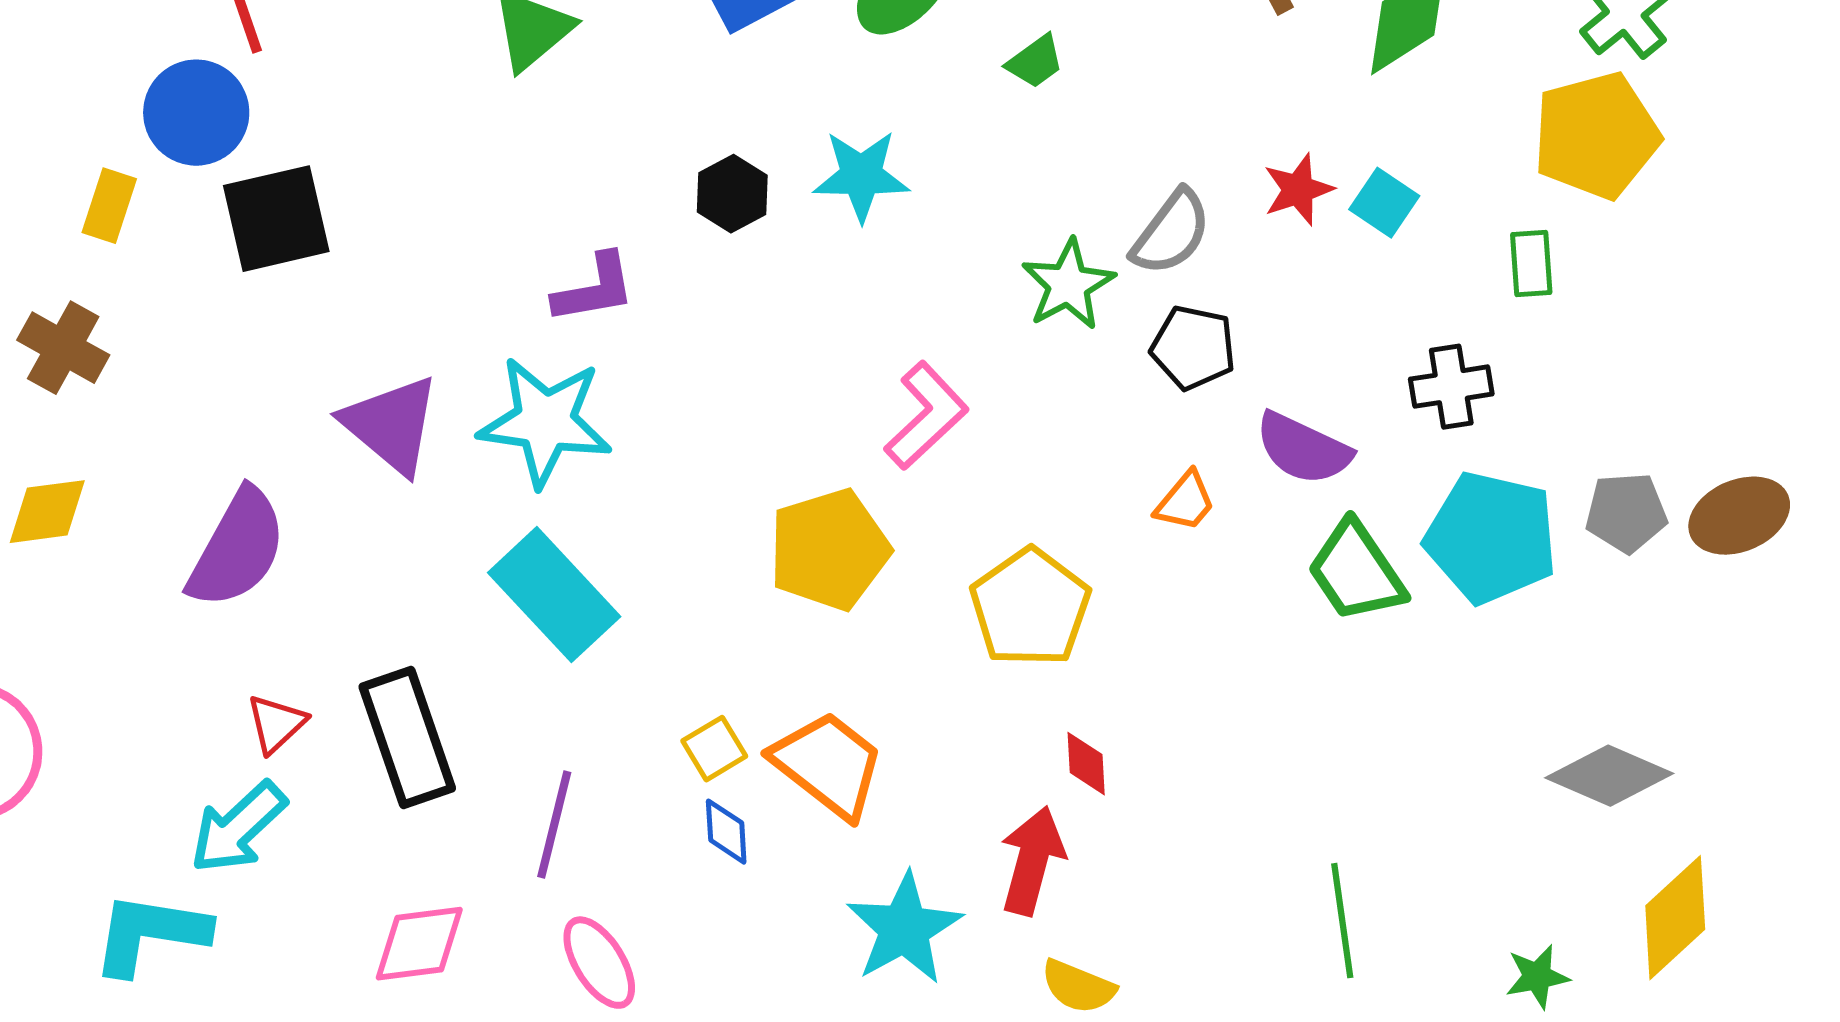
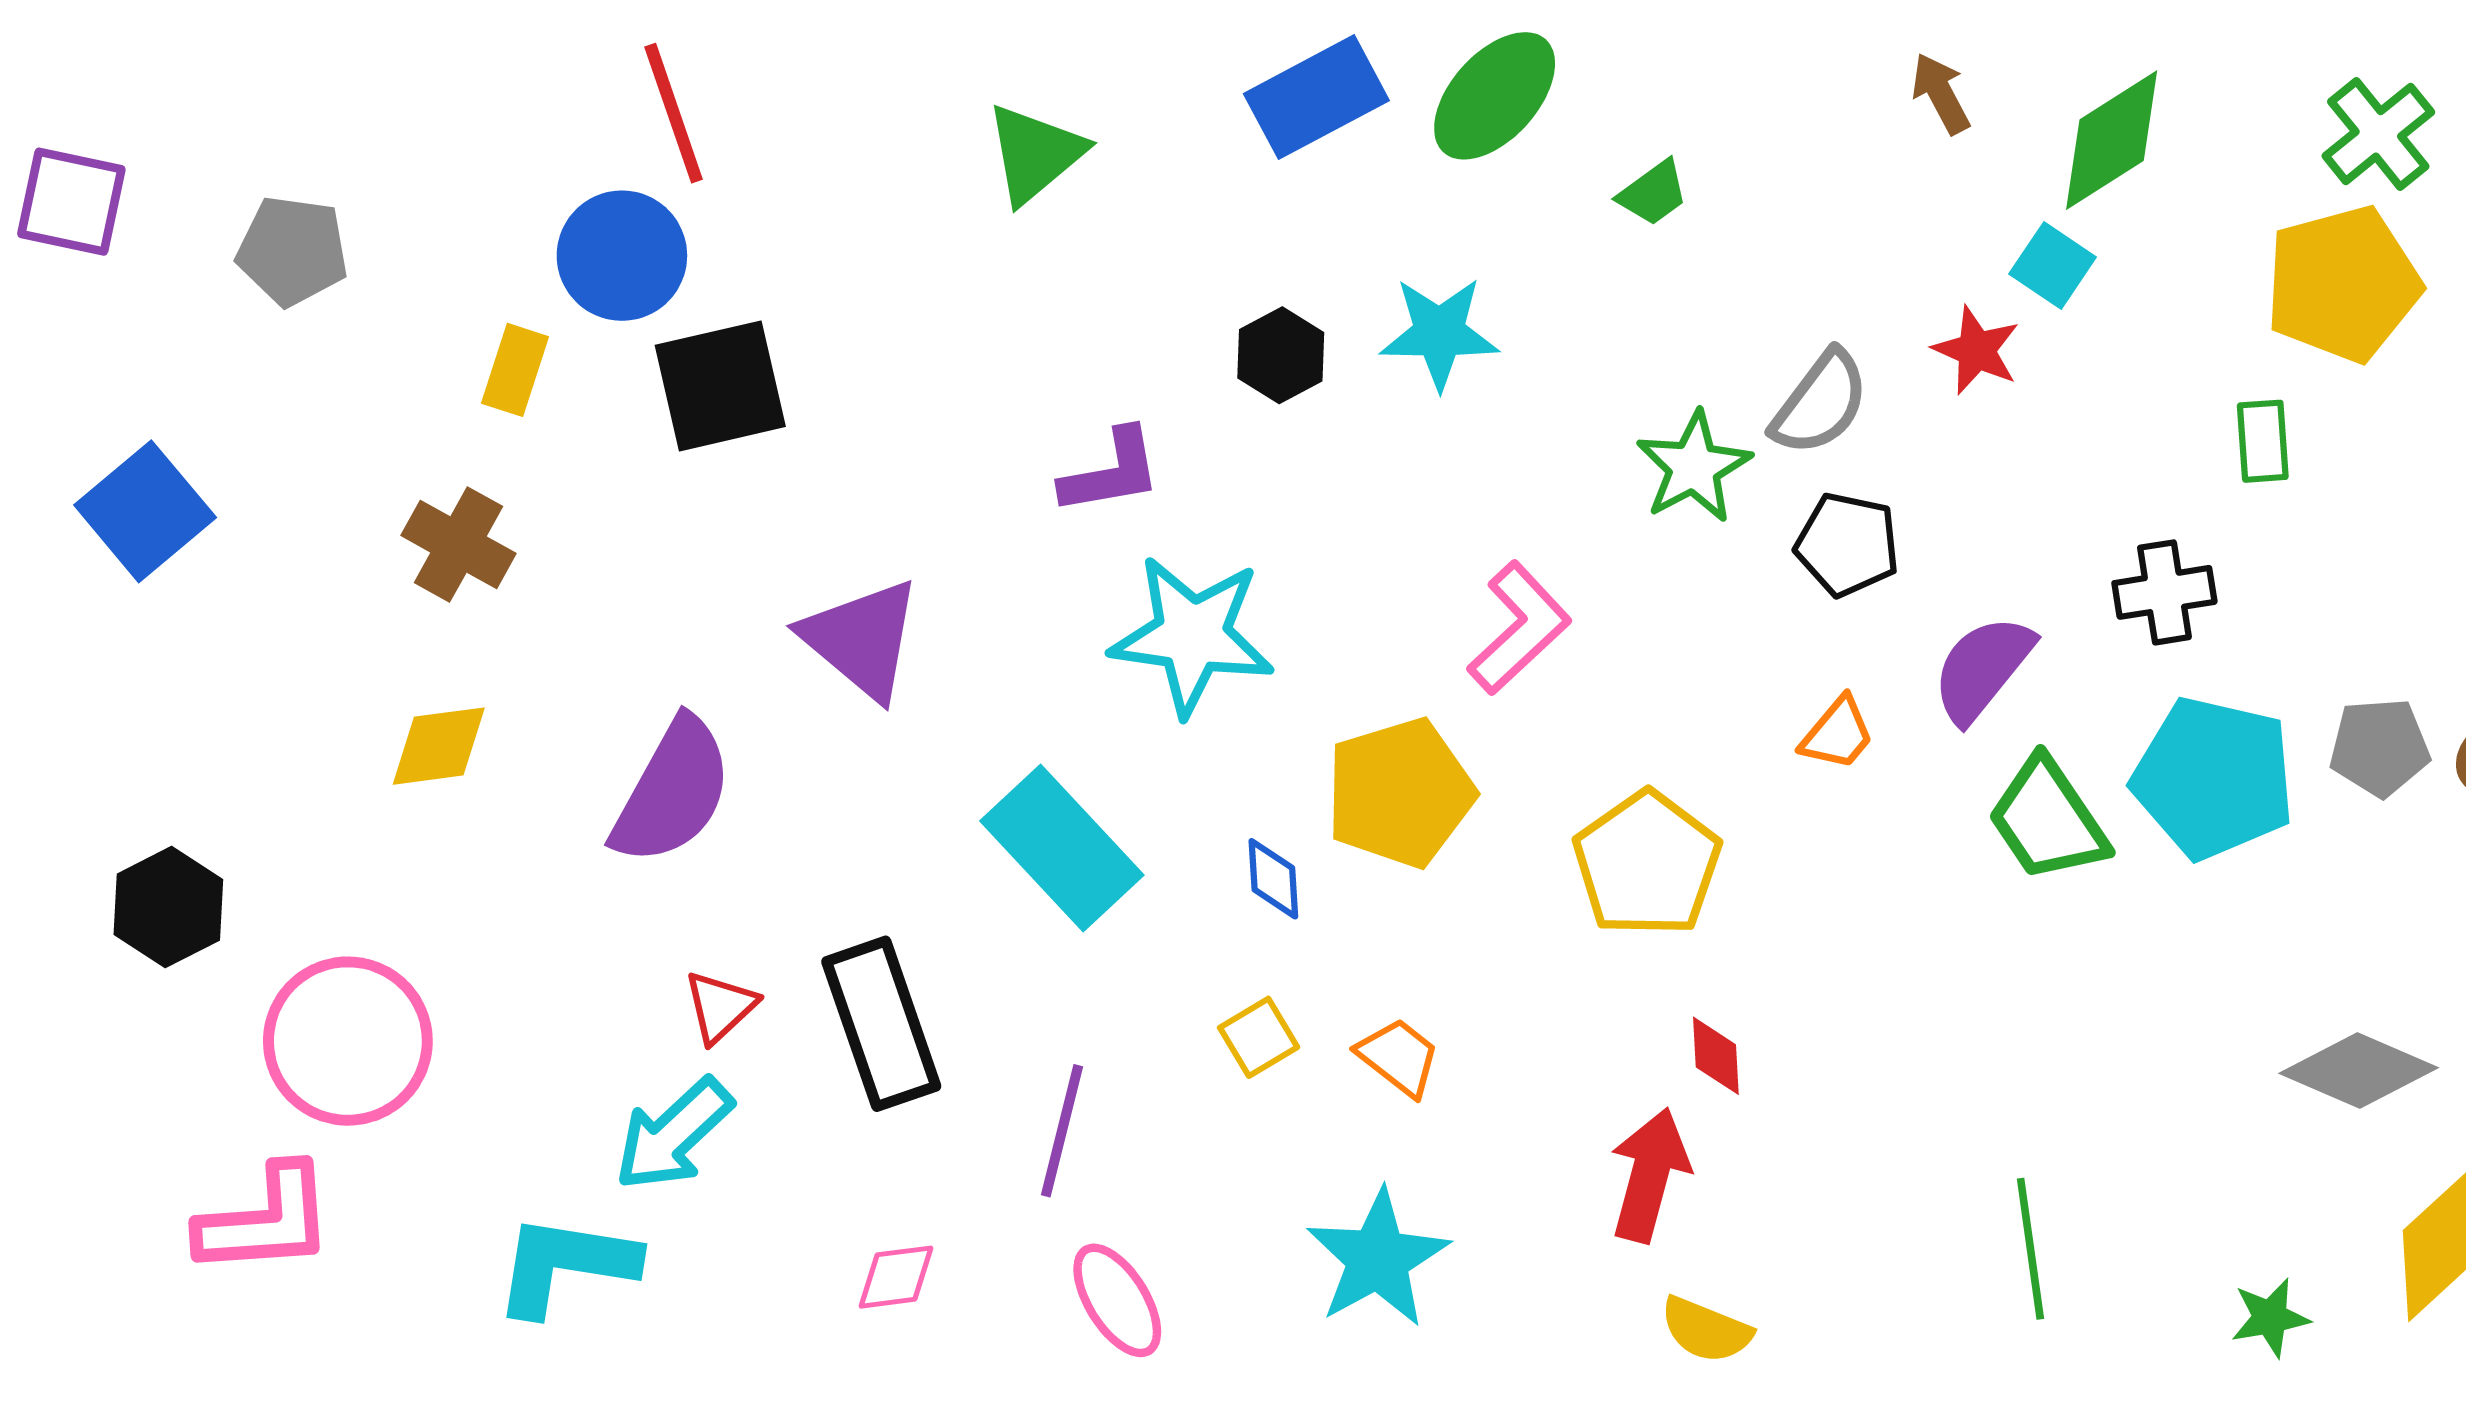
red star: (1298, 190) -> (1976, 350), turned -30
cyan square: (1384, 203) -> (2053, 265), moved
cyan star: (545, 422) -> (1192, 635), moved
purple semicircle: (1303, 449) -> (1983, 669), turned 104
orange trapezoid: (828, 765) -> (1399, 1057), size x0.6
blue diamond: (726, 832) -> (1273, 879), moved
cyan star: (904, 929) -> (1378, 1259), moved
pink diamond: (419, 944) -> (896, 1277), size x0.7

